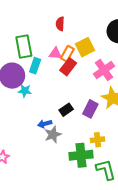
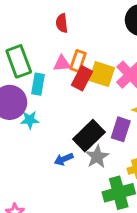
yellow square: (85, 47) -> (102, 74), moved, turned -36
black rectangle: (66, 110) -> (89, 136), size x1.6
gray star: (53, 135) -> (97, 157), moved

